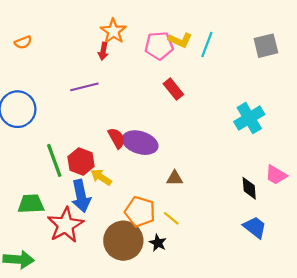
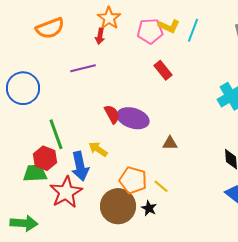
orange semicircle: (23, 42) -> (50, 28), moved, size x1.8
red hexagon: (81, 162) -> (45, 158), moved
brown triangle: (175, 178) -> (170, 143), moved

